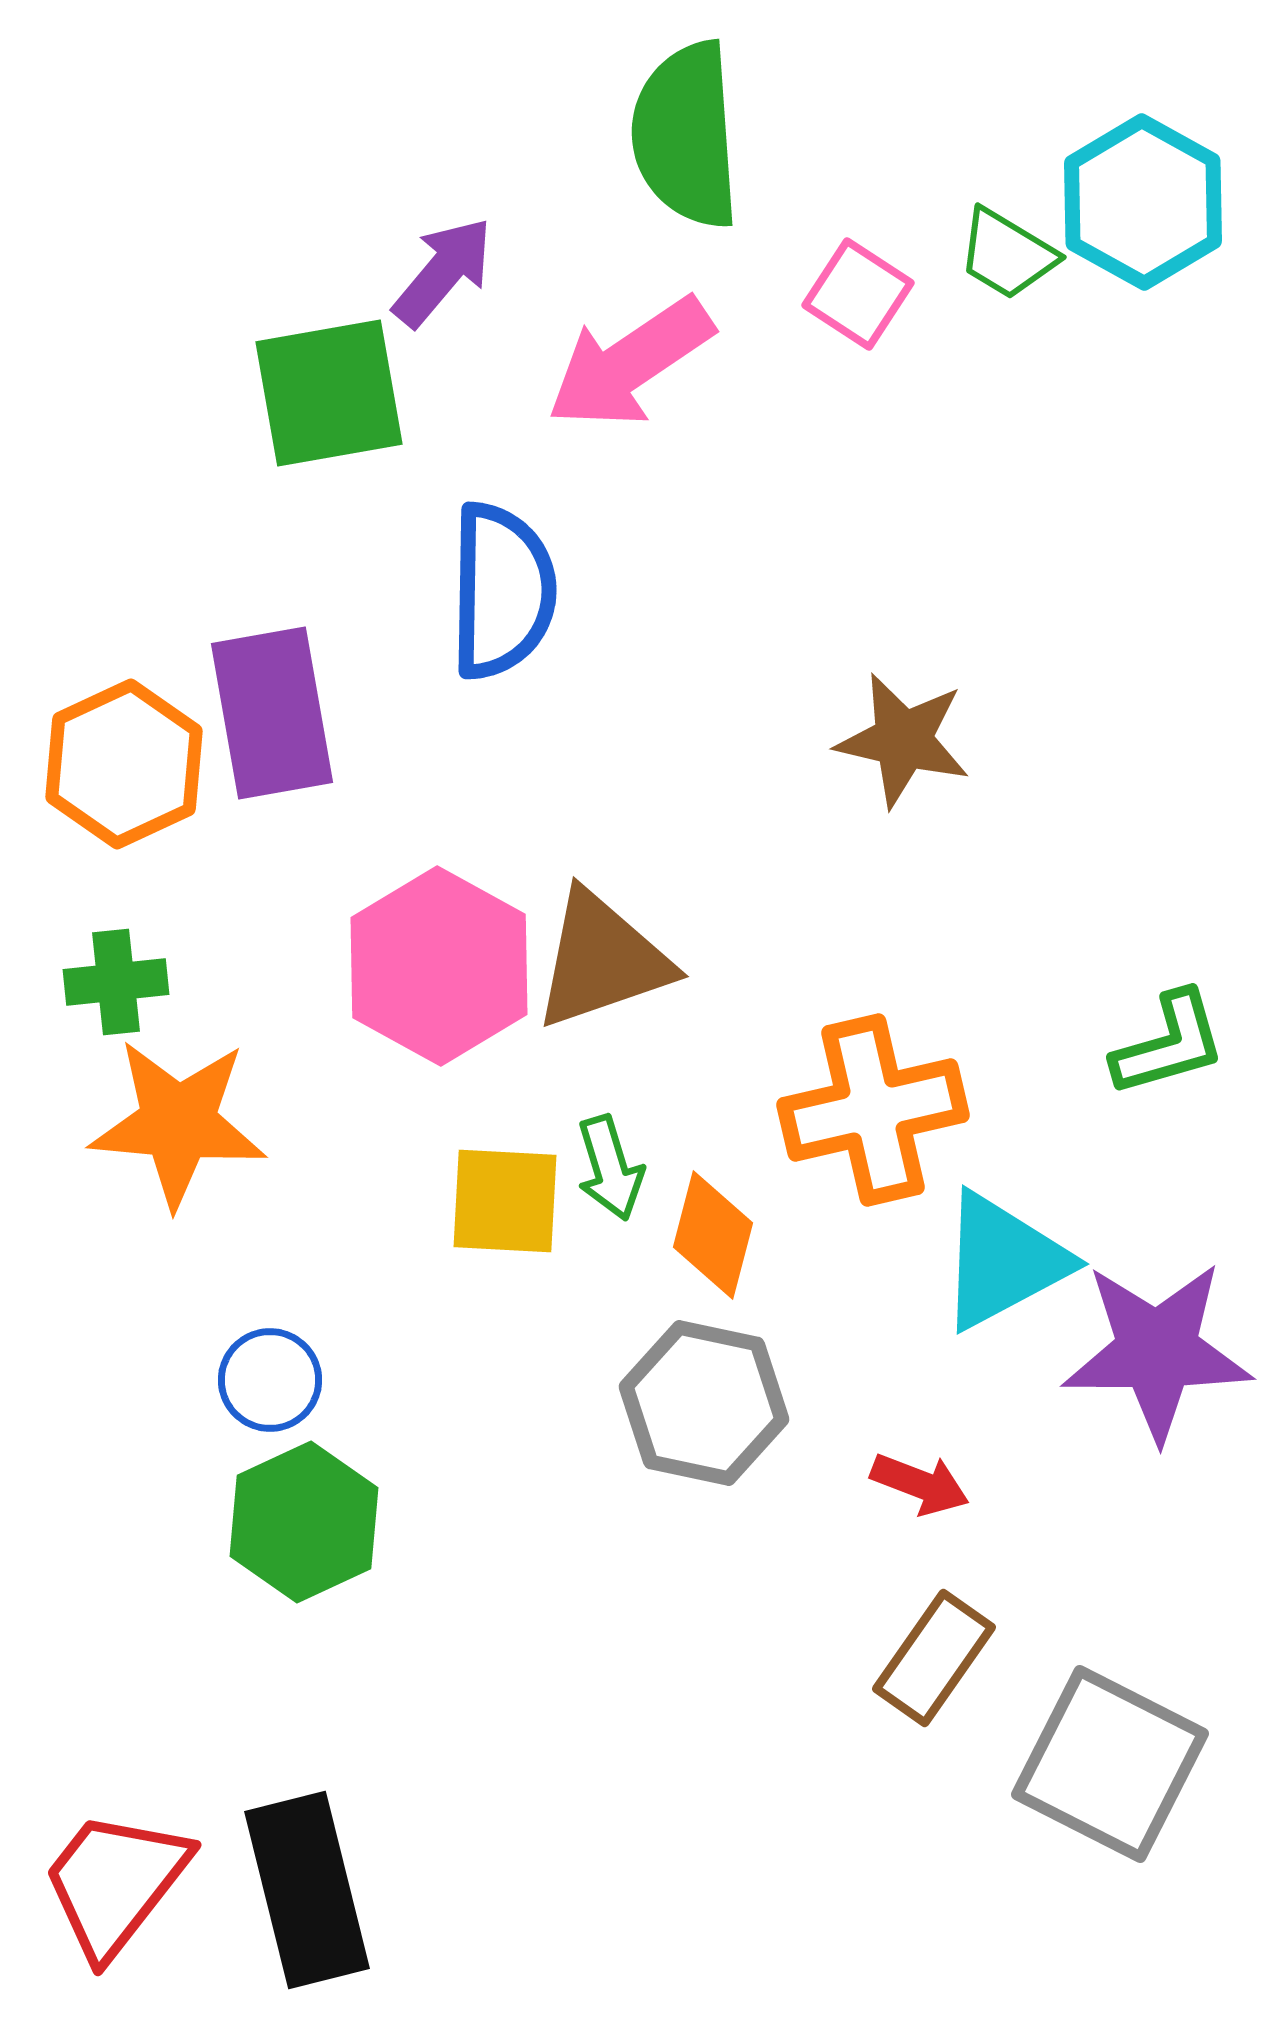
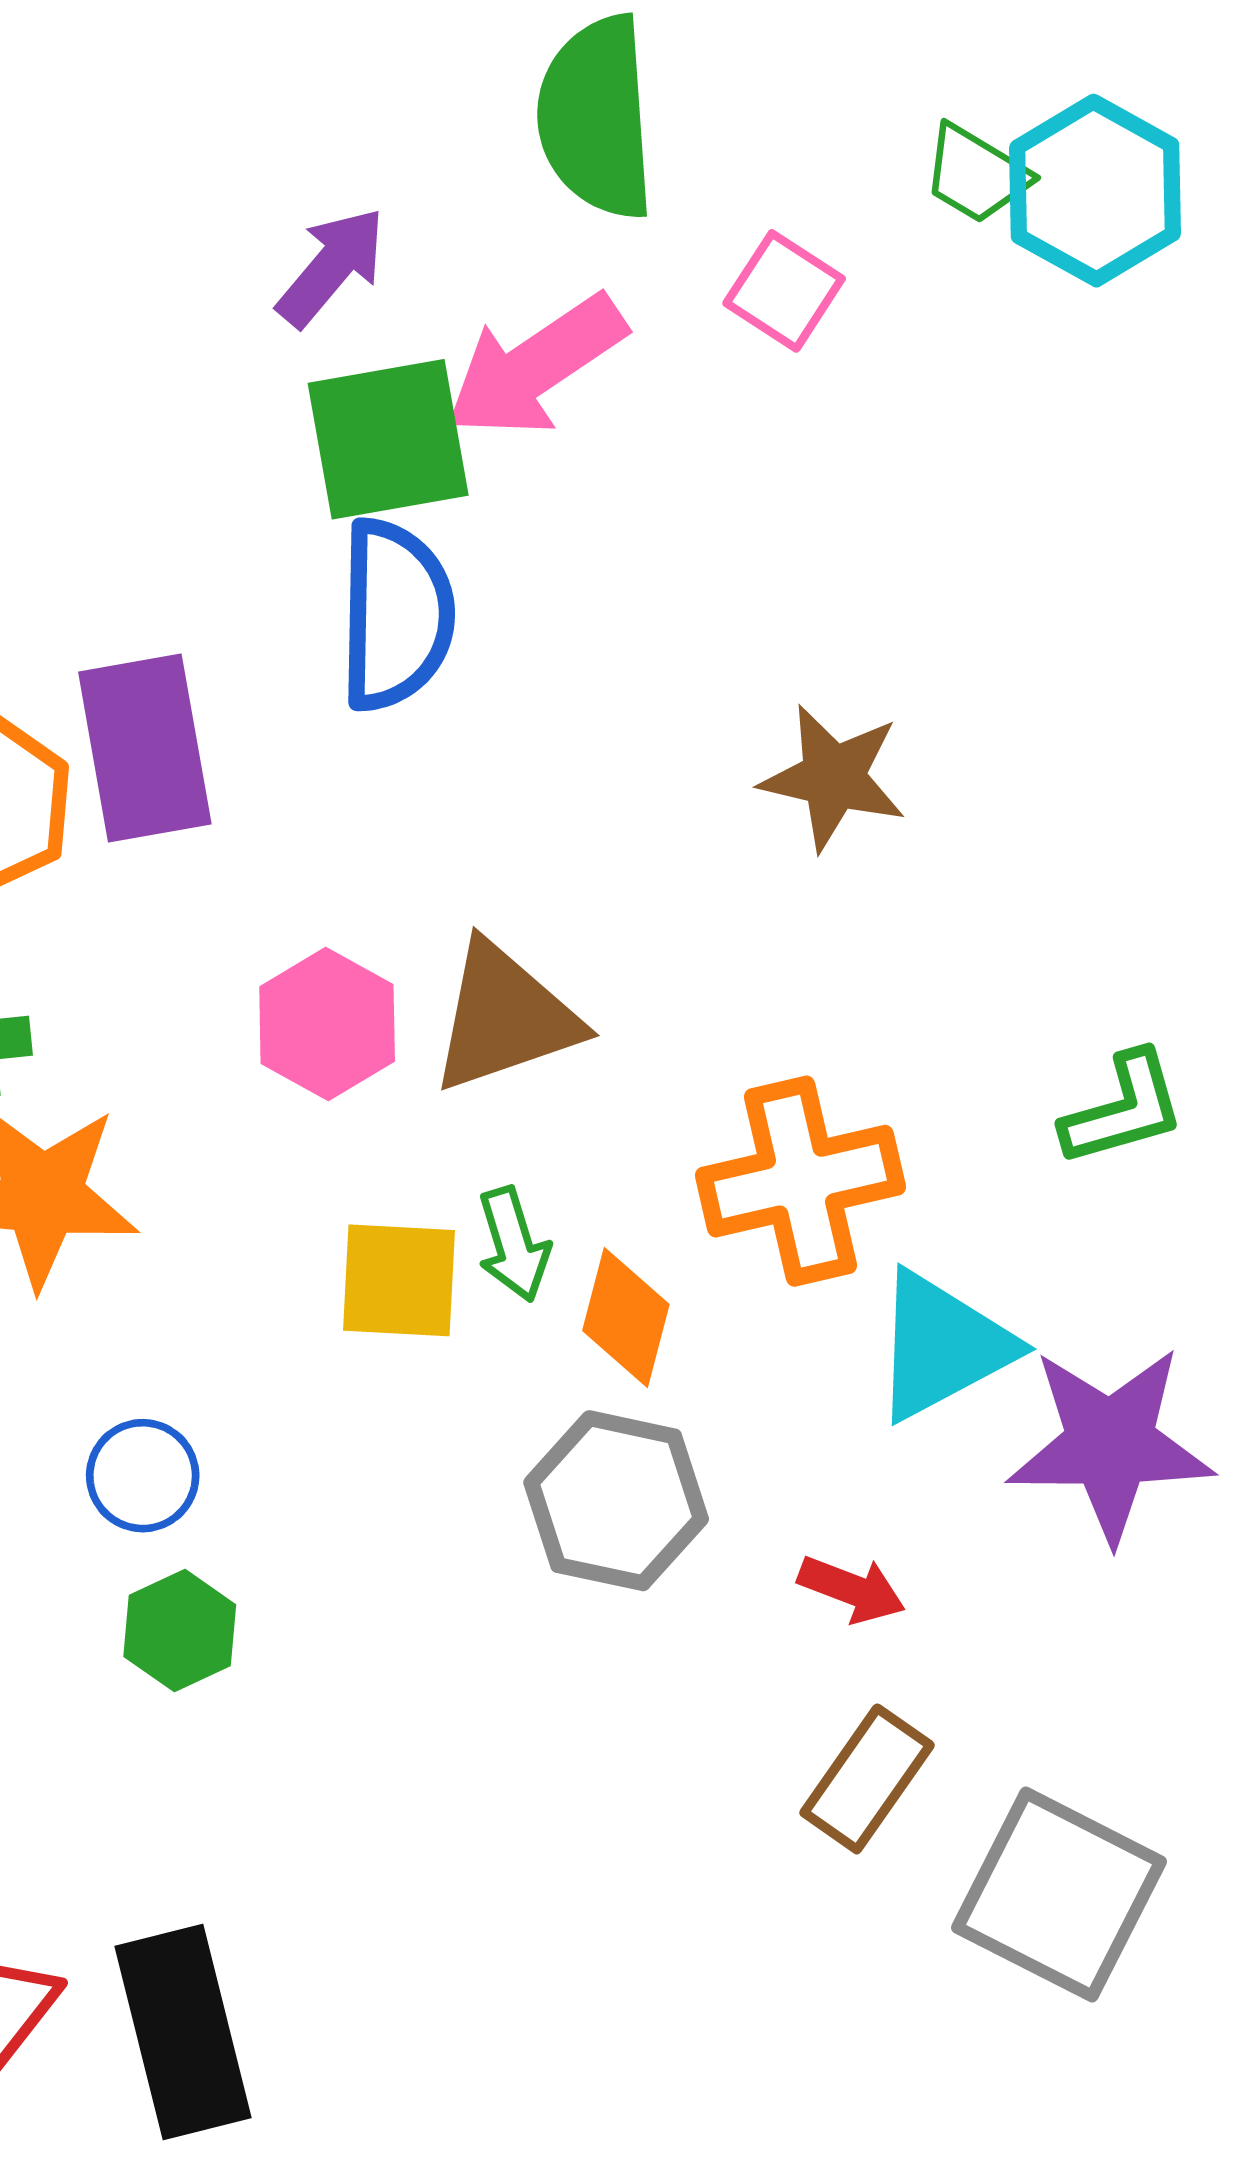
green trapezoid: (1007, 254) -> (976, 174), moved
green square: (329, 393) -> (388, 439), moved
pink hexagon: (439, 966) -> (327, 1024), size x0.7
green hexagon: (304, 1522) -> (180, 1631), size x0.7

